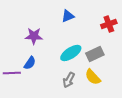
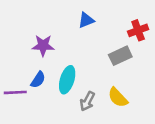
cyan ellipse: (71, 53) -> (67, 80), moved, turned -40
gray rectangle: (95, 54) -> (120, 56), moved

